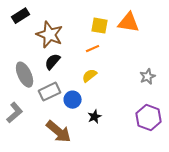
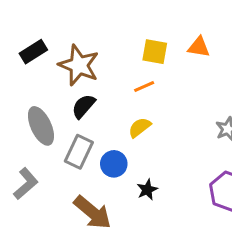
black rectangle: (21, 16) -> (33, 52), moved
orange triangle: (129, 23) -> (199, 47), size x0.7
gray rectangle: (50, 92) -> (79, 152), turned -40

